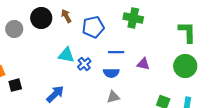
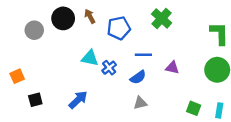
green cross: (133, 18) -> (162, 18), turned 30
blue semicircle: (111, 73) -> (138, 77), turned -35
black square: (15, 85) -> (35, 100), moved

